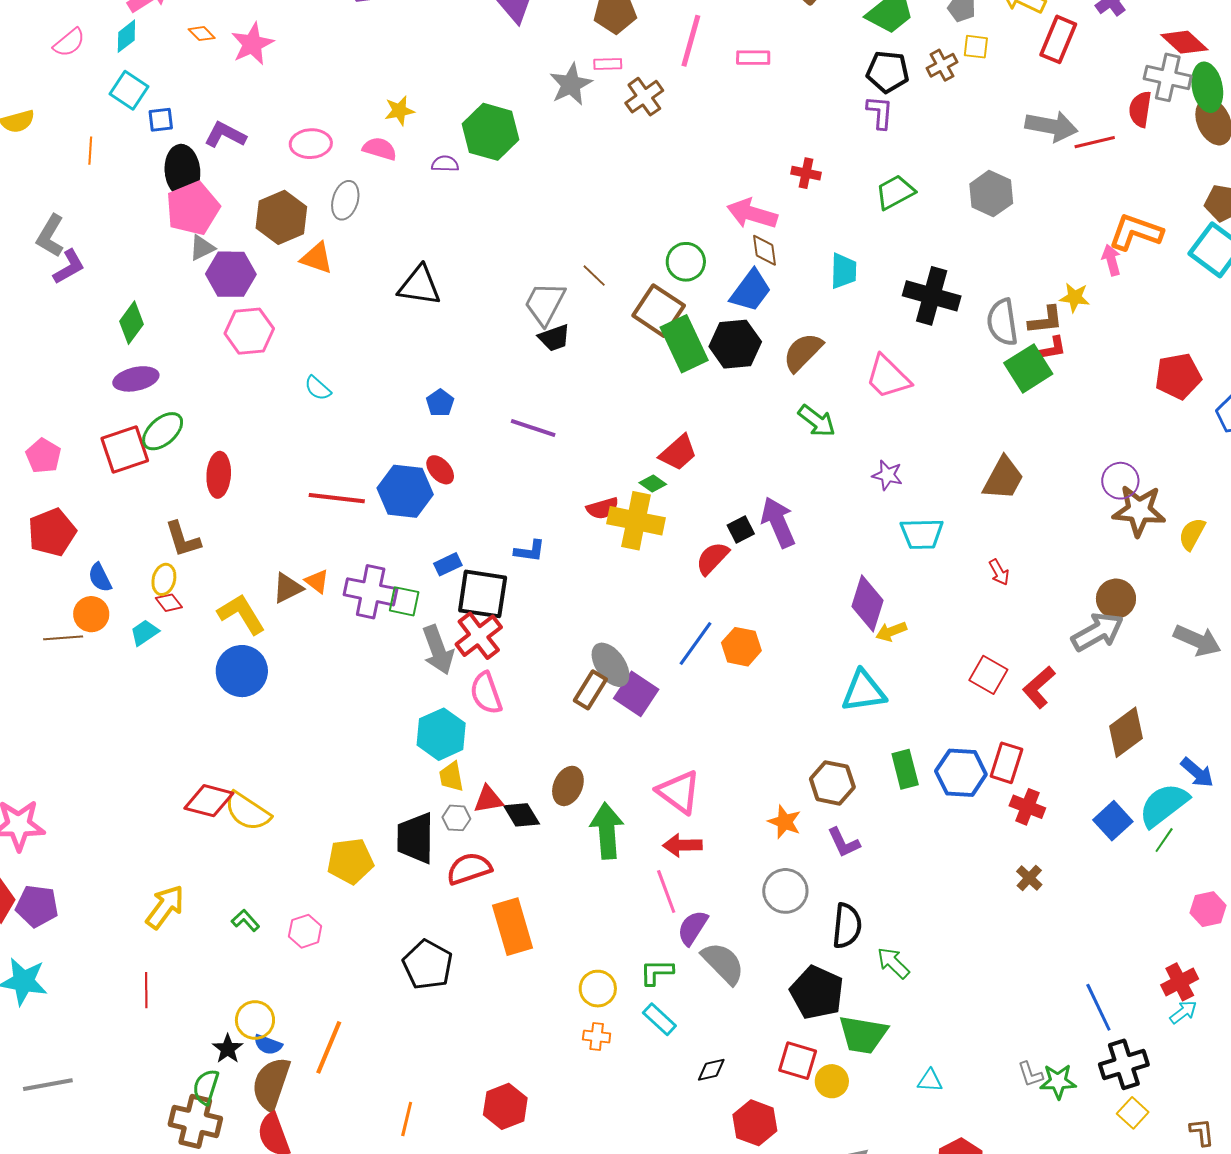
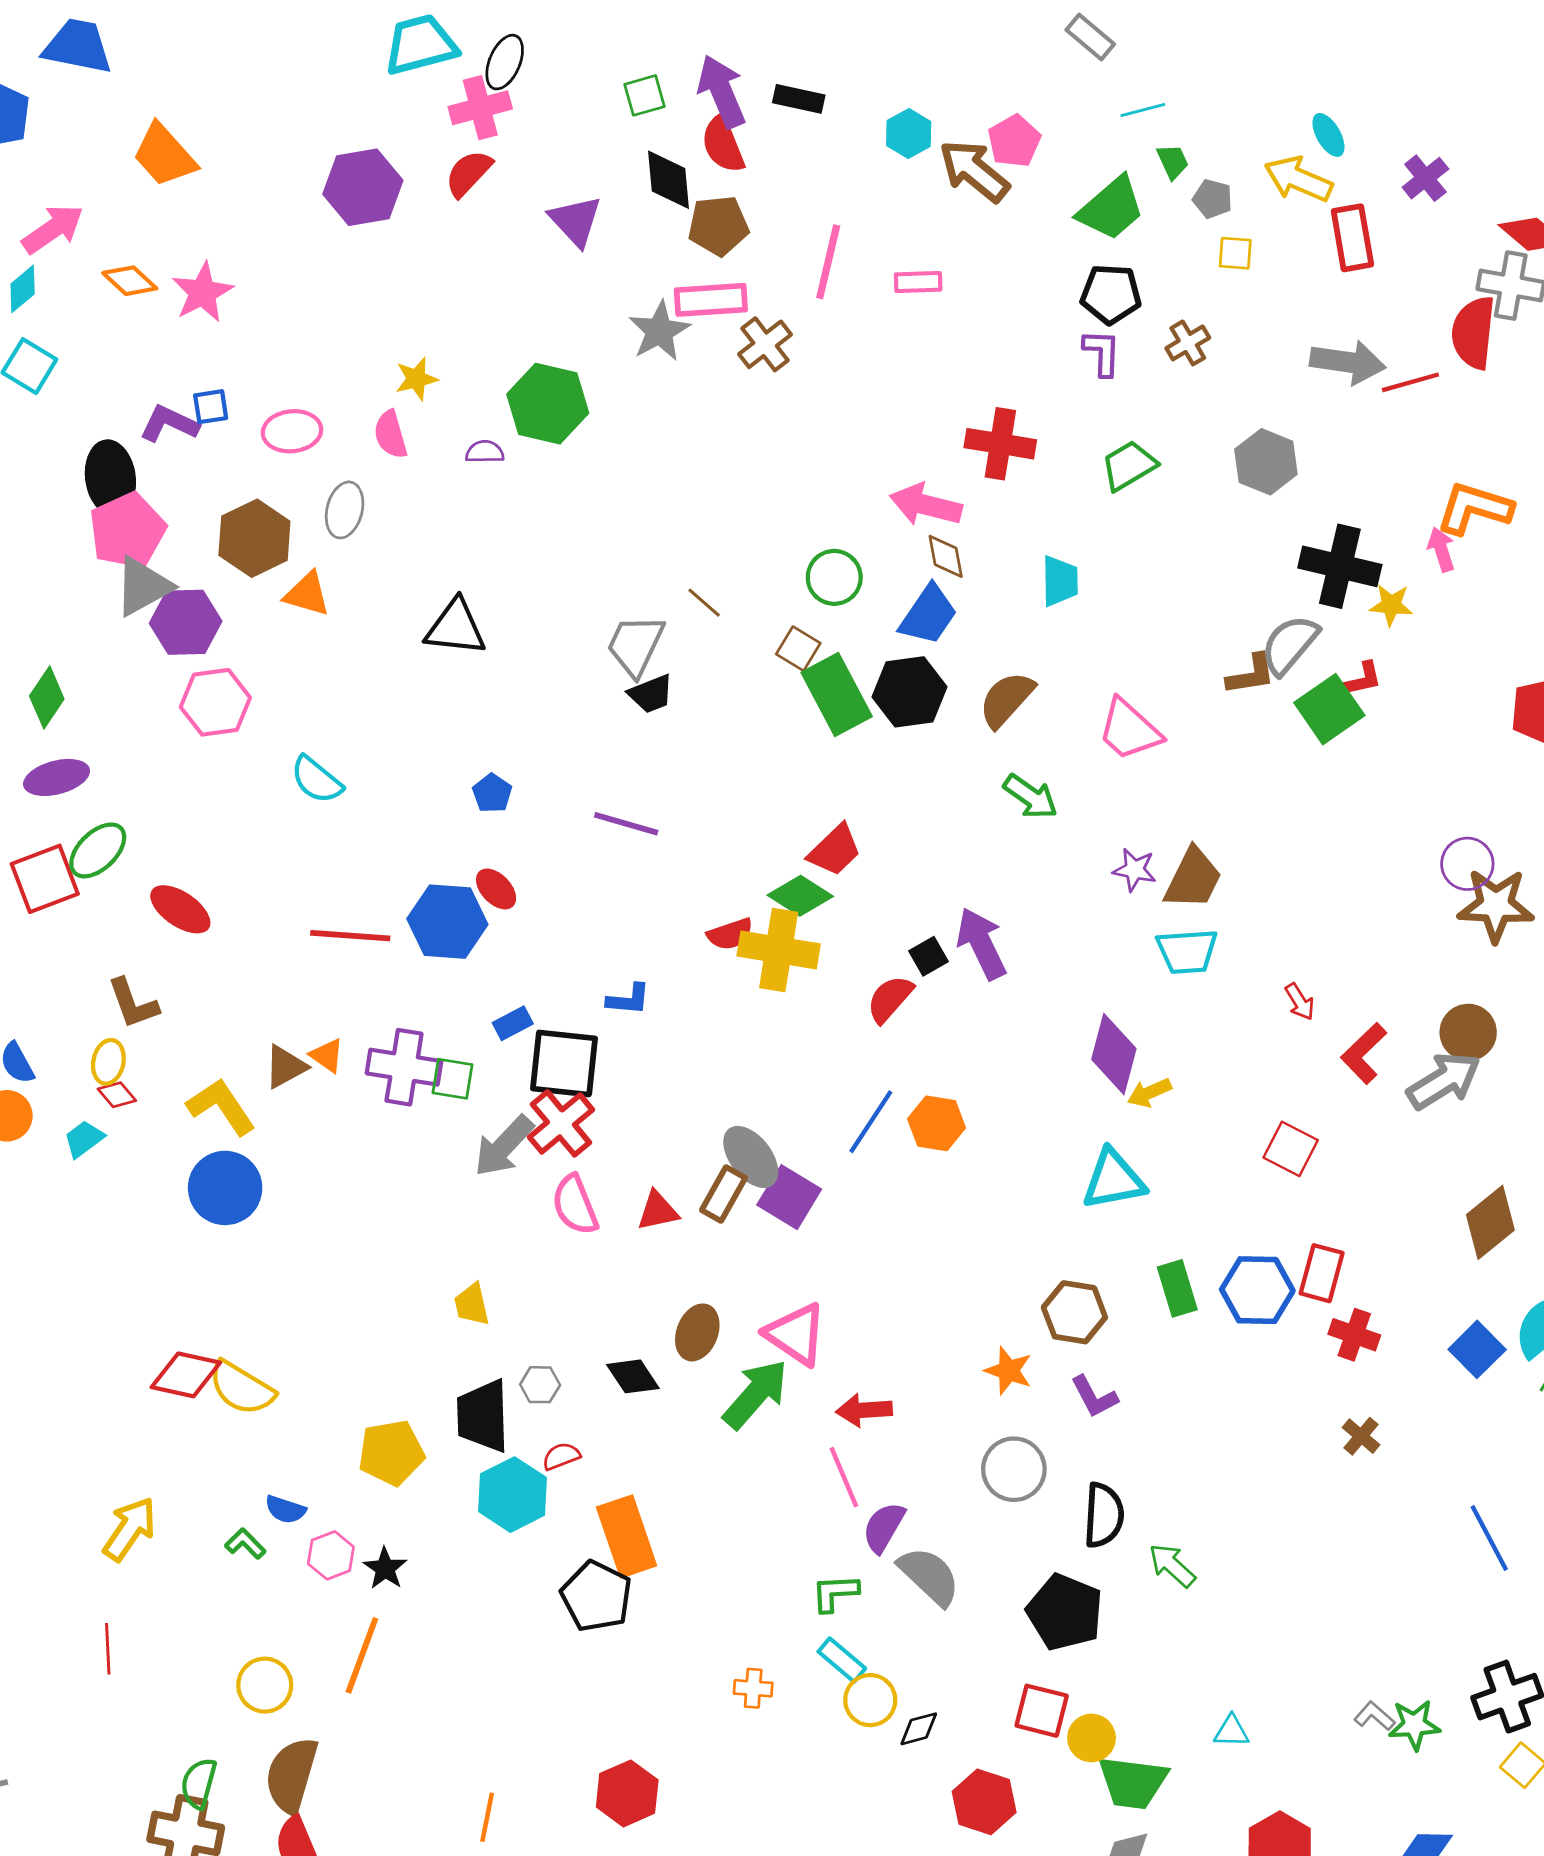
orange diamond: (202, 34) -> (130, 281), size x1.4
red rectangle: (1058, 39) -> (1352, 238), turned -30
pink rectangle: (608, 64) -> (711, 300), size x1.8
brown cross: (942, 65) -> (1188, 343), moved
red semicircle: (1140, 109) -> (1473, 333), size x1.4
blue square: (161, 120) -> (211, 407), moved
pink semicircle: (380, 149) -> (391, 434), turned -120
red cross: (806, 173) -> (1000, 444), size x1.6
gray triangle: (202, 248) -> (143, 586), size x1.6
black cross: (932, 296) -> (1340, 566), moved
brown square: (659, 311) -> (798, 649), size x0.6
brown L-shape: (1046, 320) -> (1251, 675), moved
gray semicircle: (1002, 322) -> (1290, 645), turned 51
cyan semicircle: (318, 388) -> (316, 780), size x1.4
red ellipse: (219, 475) -> (180, 909), turned -57
brown trapezoid: (1003, 478) -> (1193, 879), moved
green diamond: (653, 483) -> (800, 896), size x1.6
gray arrow: (438, 650) -> (504, 1146), turned 66
red L-shape: (1039, 687) -> (1364, 1053), moved
cyan hexagon: (441, 734) -> (513, 1495), moved
yellow trapezoid: (451, 777) -> (472, 1304), moved
pink triangle: (679, 792) -> (796, 1334), moved
red triangle: (488, 799) -> (658, 1211), moved
green arrow: (607, 831) -> (756, 1394), turned 48
red semicircle: (469, 869) -> (561, 1456), size x0.6
black pentagon: (428, 965) -> (596, 1596), moved
yellow circle: (598, 989) -> (870, 1700), moved
blue line: (1098, 1007) -> (1489, 1538), moved
green trapezoid: (863, 1035) -> (1133, 1782), moved
blue semicircle: (268, 1045) -> (285, 1510), moved
orange line: (329, 1047) -> (362, 1655), moved
black star: (228, 1049) -> (385, 1568), moved
gray L-shape: (1030, 1074) -> (1374, 1716), turned 152

